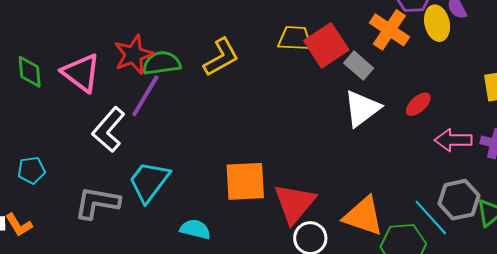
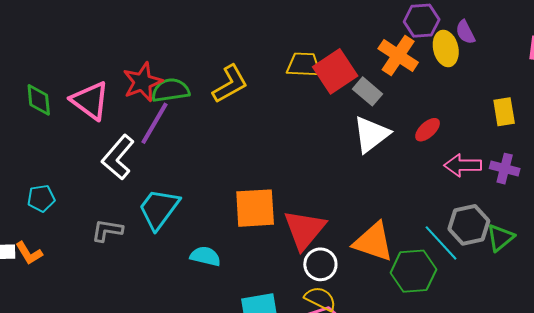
gray L-shape: (97, 203) -> (107, 230), size x0.7

